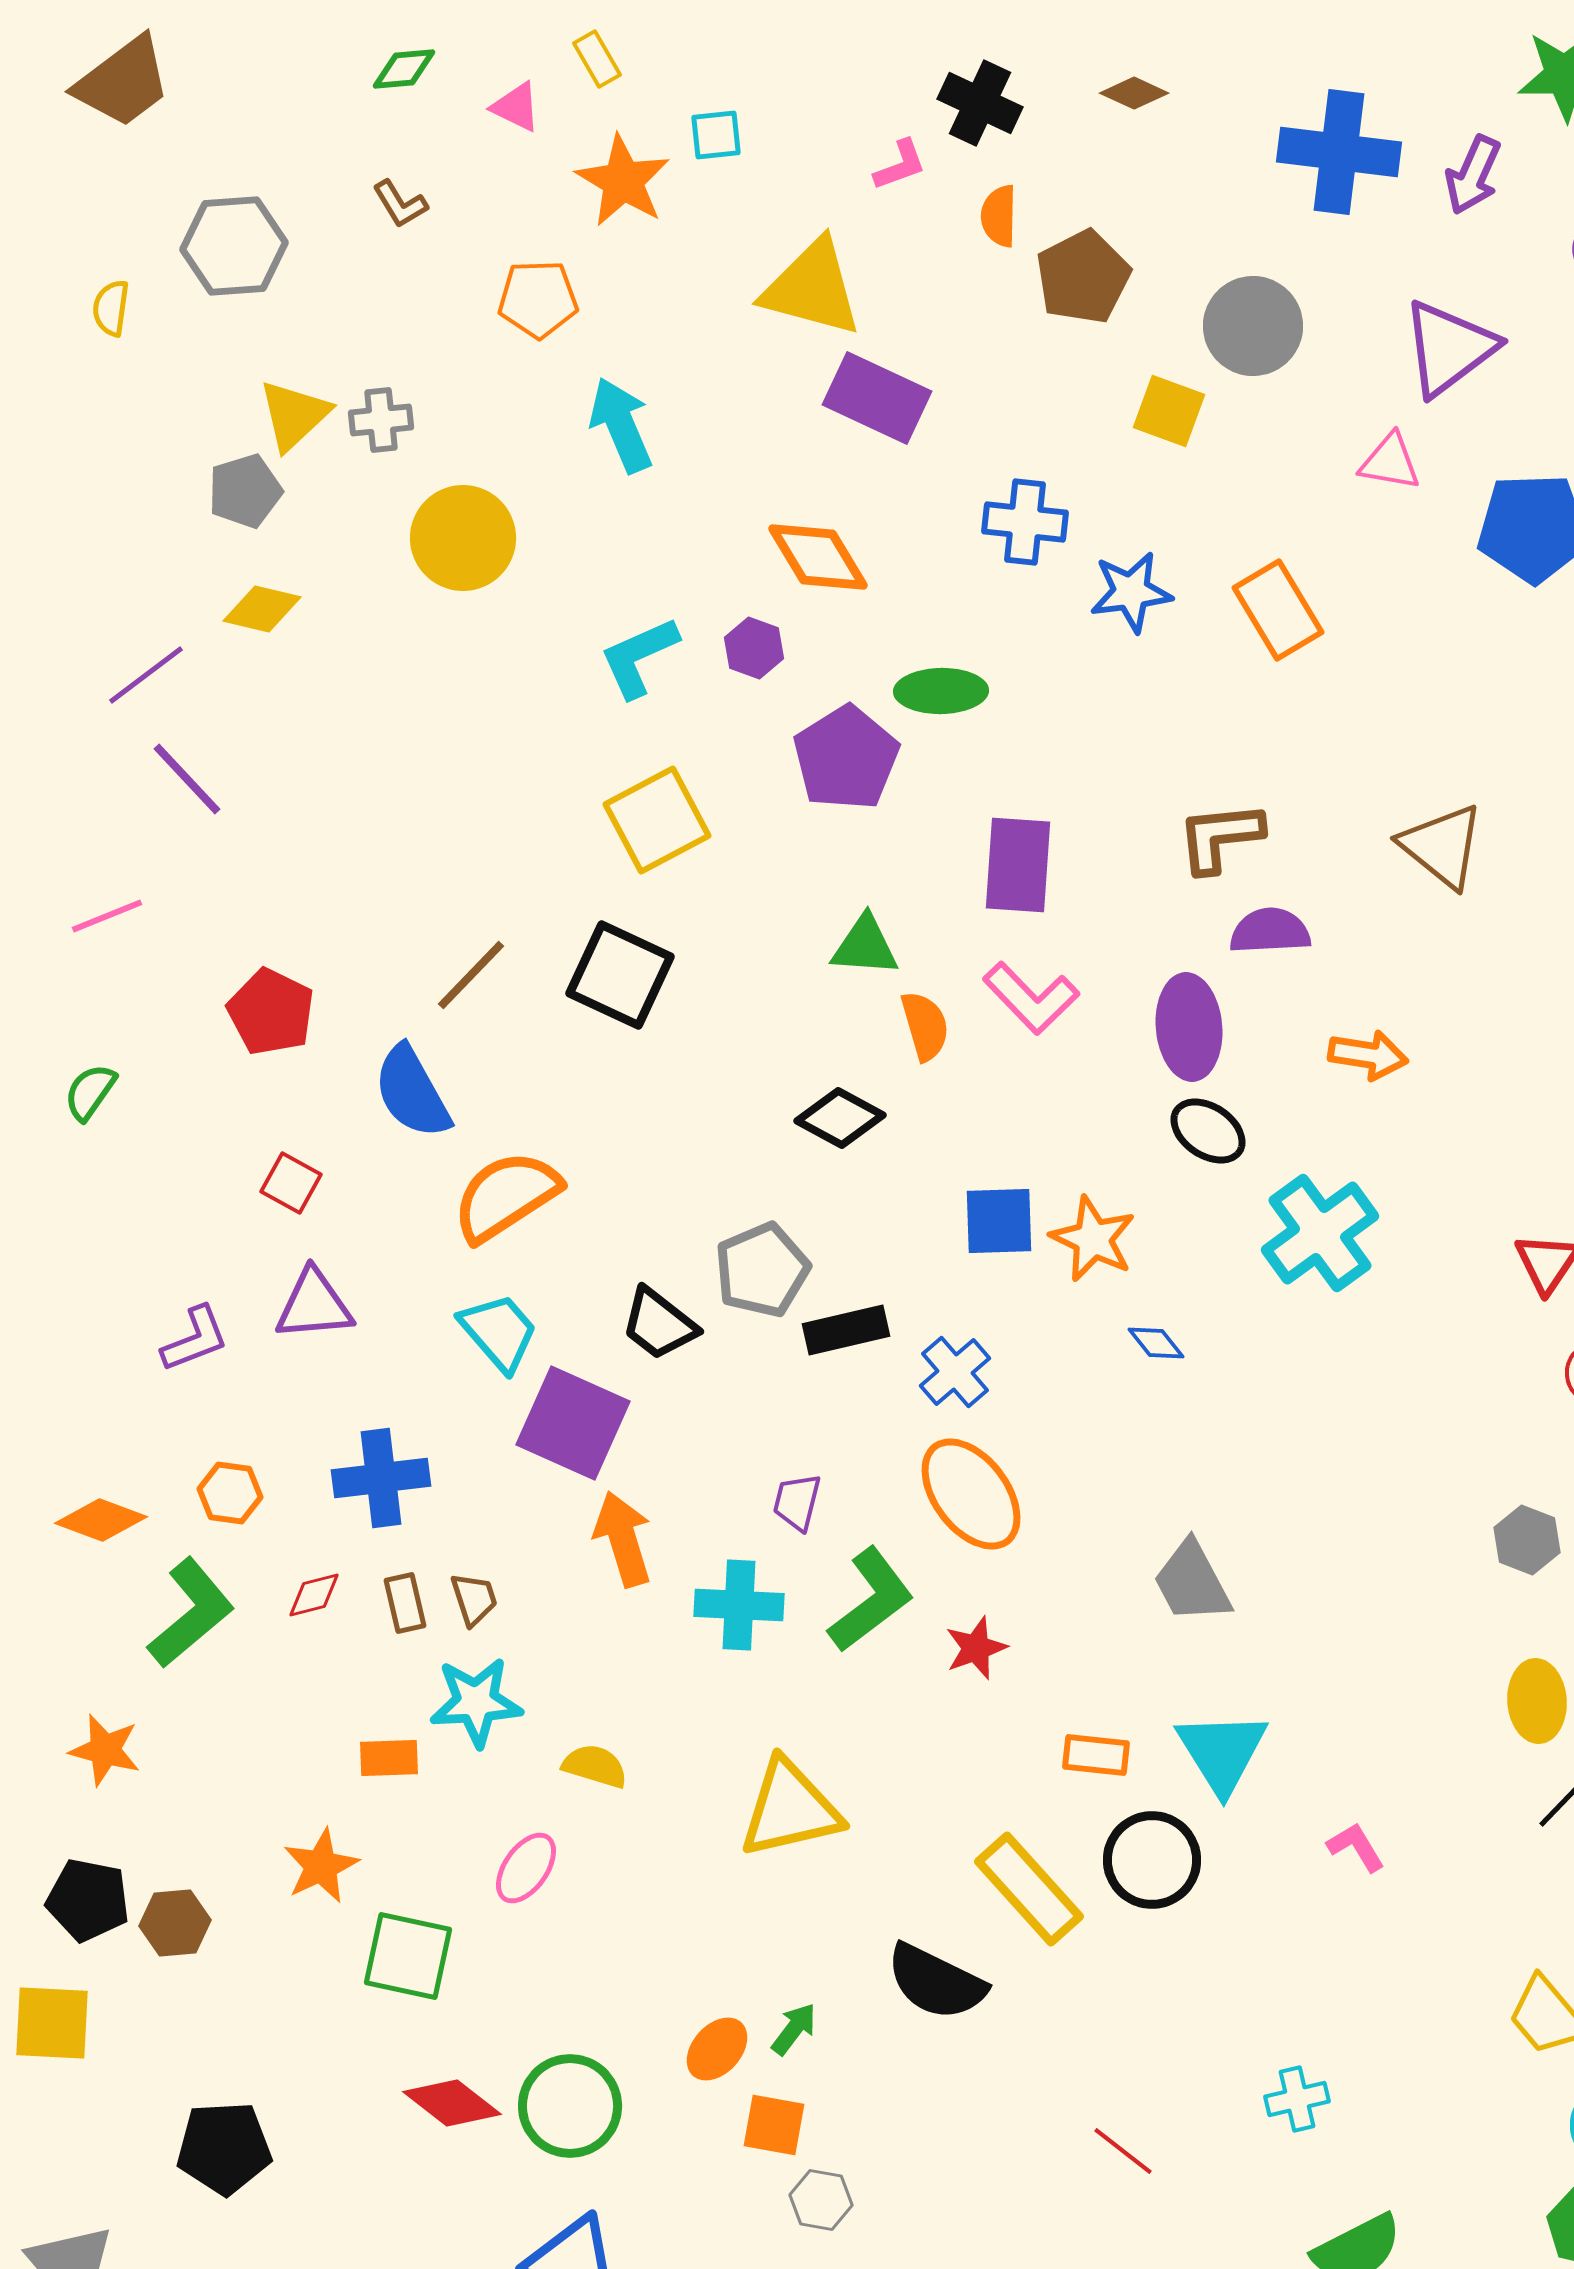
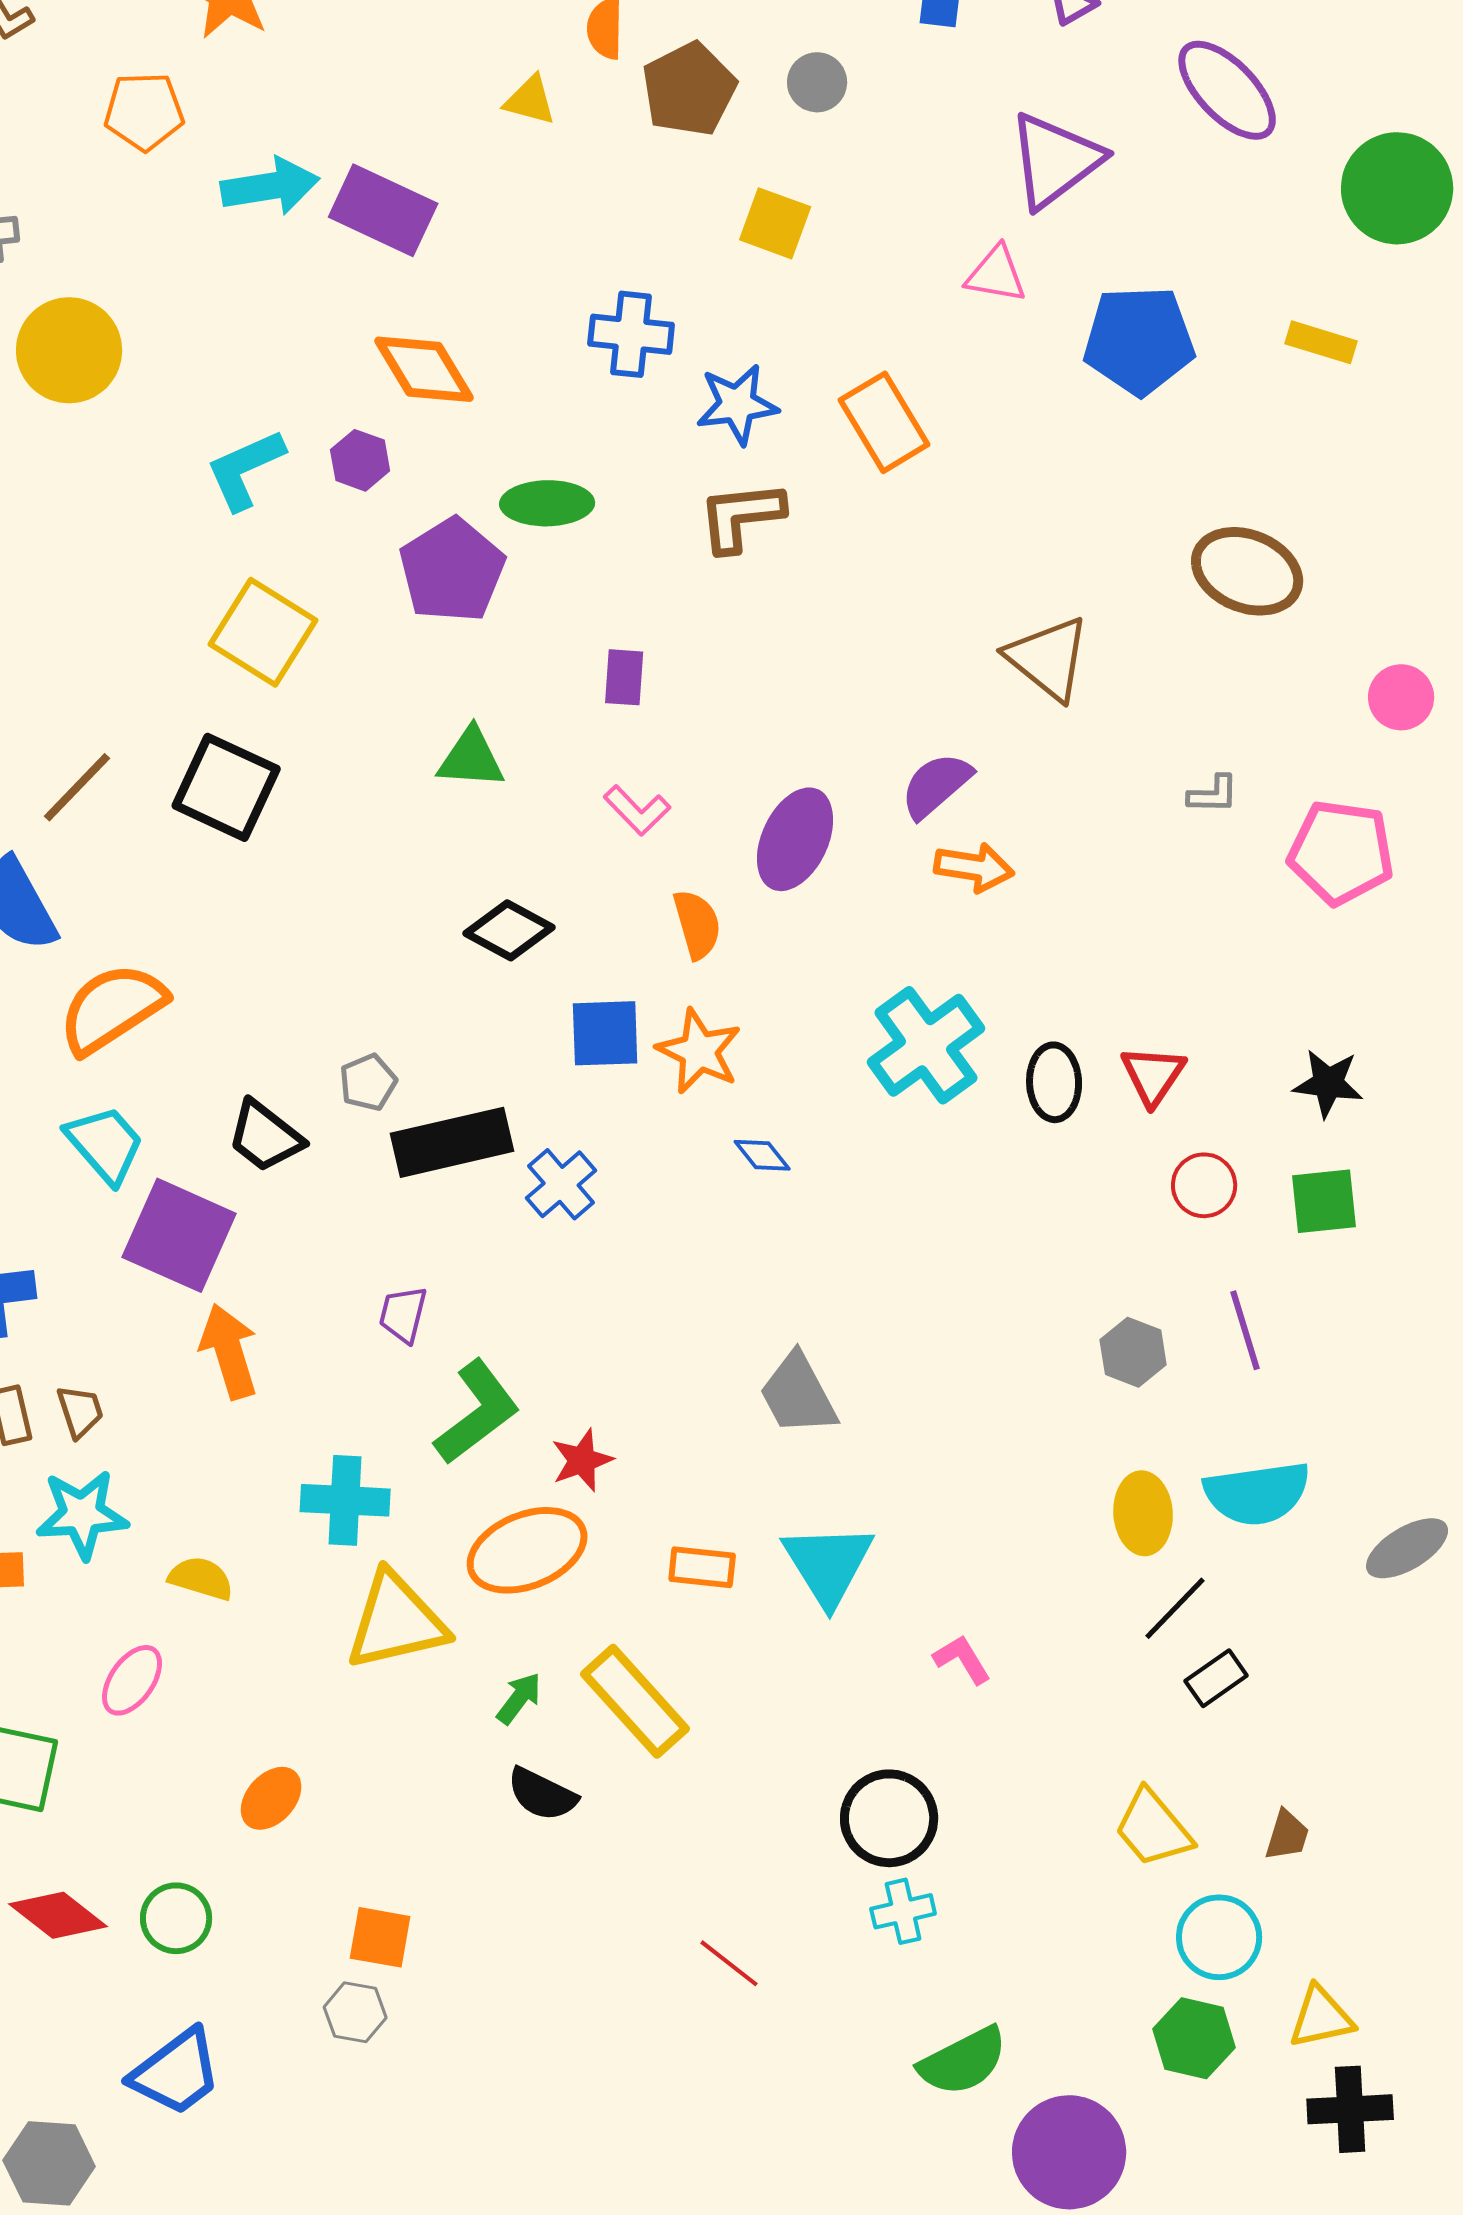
yellow triangle: (812, 288) -> (530, 100), moved, size x0.5
gray circle: (1253, 326) -> (817, 82), moved, size x0.6
purple rectangle: (877, 398) -> (383, 210), moved
cyan arrow: (621, 425) -> (270, 186), moved, turned 104
yellow square: (657, 820) -> (263, 632), turned -30
brown L-shape: (1220, 837) -> (741, 516), moved
purple rectangle: (1018, 865) -> (624, 677), size x0.6
purple semicircle: (1270, 931) -> (936, 785), moved, turned -38
pink L-shape: (1031, 998) -> (637, 810), size x0.7
orange semicircle: (925, 1026) -> (697, 924), moved
purple ellipse: (1189, 1027) -> (795, 839), turned 30
black diamond: (840, 1118) -> (509, 930), moved
black ellipse: (1208, 1131) -> (1054, 1082), moved, turned 54
gray pentagon: (762, 1270) -> (368, 1082), size x0.6
black rectangle: (846, 1330) -> (452, 1142), size x1.4
orange ellipse: (971, 1494) -> (527, 1550), moved, turned -75
cyan cross: (739, 1605) -> (345, 1500), moved
black circle: (1152, 1860) -> (889, 1818), moved
black semicircle: (936, 1982) -> (542, 1794), size x0.7
green arrow: (794, 2029) -> (519, 1698), moved
orange ellipse: (717, 2049) -> (271, 1798), moved
green circle: (570, 2106) -> (176, 1918), size x0.7
gray hexagon: (821, 2200) -> (355, 2012), moved

